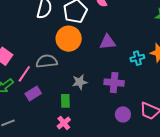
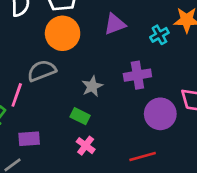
purple rectangle: (33, 94) -> (29, 139), moved, turned 42
green rectangle: (65, 101) -> (80, 116), turned -48
purple circle: (123, 114) -> (160, 114), size x1.5

